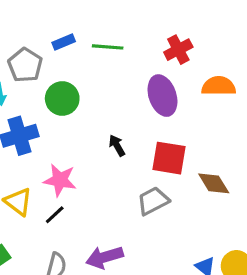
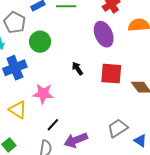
gray trapezoid: (153, 201) -> (118, 128), moved
black line: (55, 215) -> (53, 125), moved

